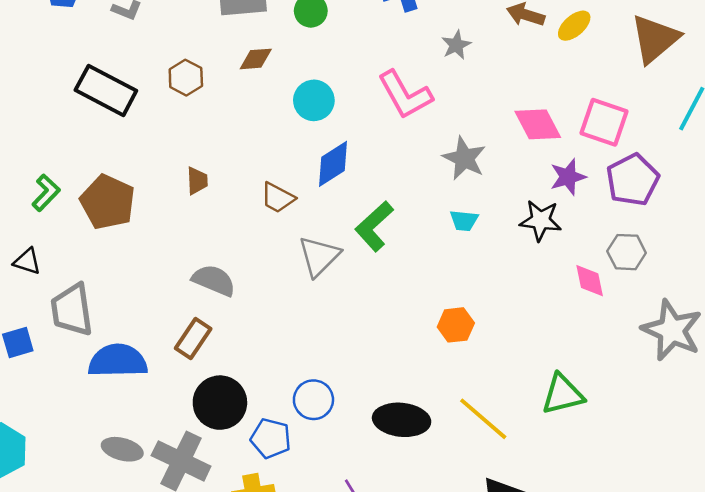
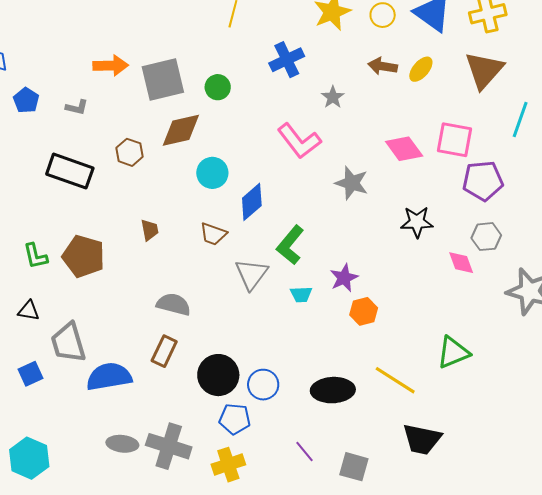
brown diamond: (256, 59) -> (181, 130), size x1.6
cyan circle: (314, 100) -> (212, 173), moved
purple star: (568, 177) -> (344, 278), moved
purple pentagon: (633, 180) -> (483, 181), turned 30
green L-shape: (46, 193) -> (35, 256), turned 132
cyan trapezoid: (464, 221) -> (301, 294), moved
black circle: (220, 403) -> (218, 375), moved

